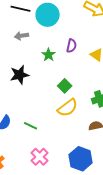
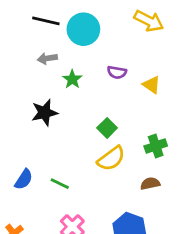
purple semicircle: (72, 46) -> (117, 72), turned 88
green star: (49, 55) -> (72, 79), moved

